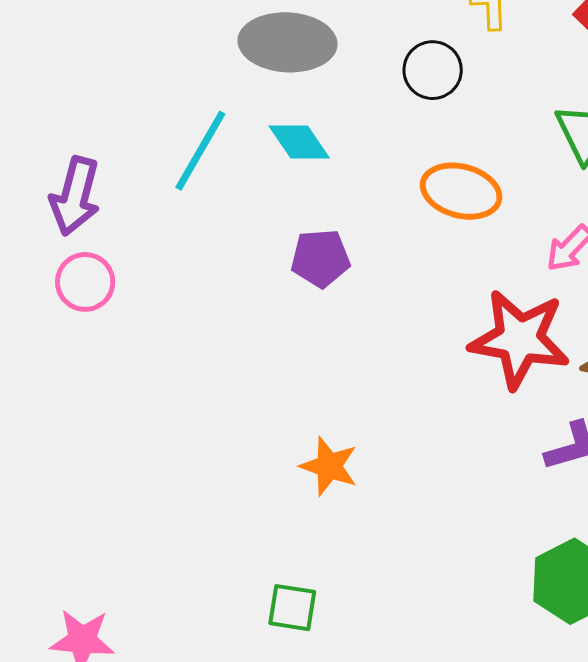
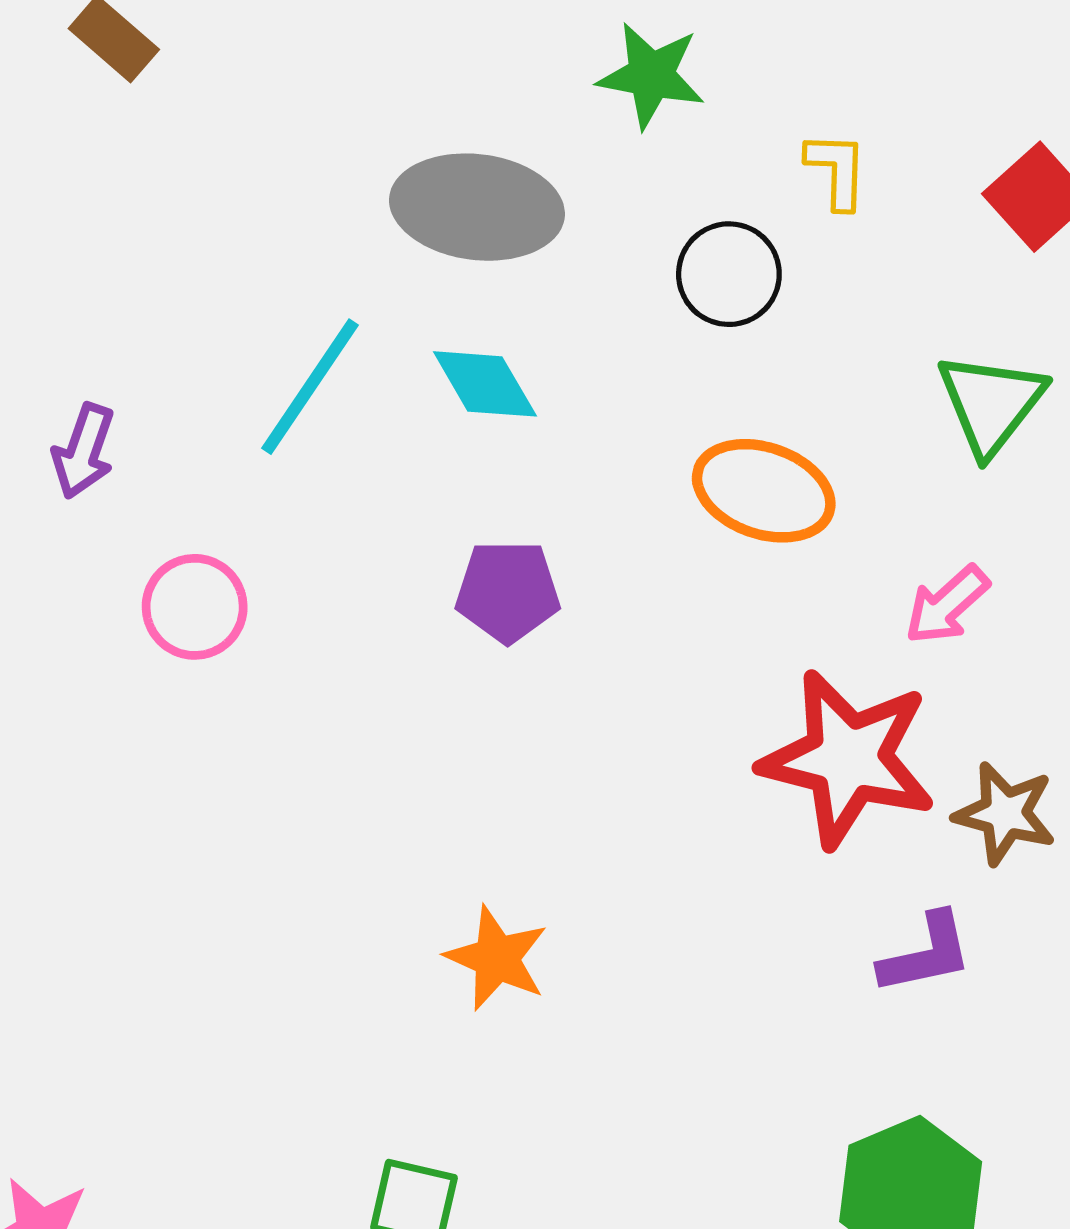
purple arrow: (75, 196) -> (84, 451), size x0.7
pink circle: (85, 282) -> (195, 607), moved

